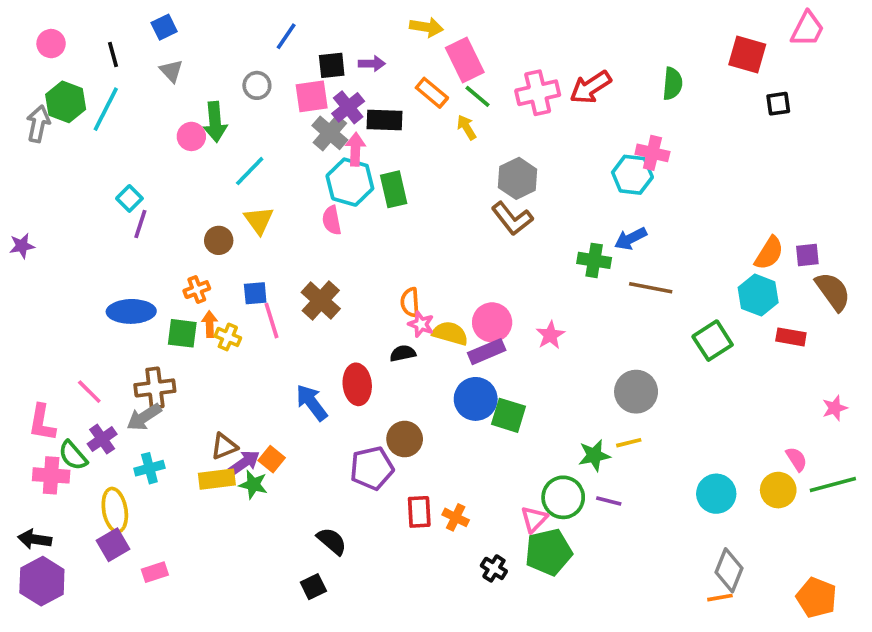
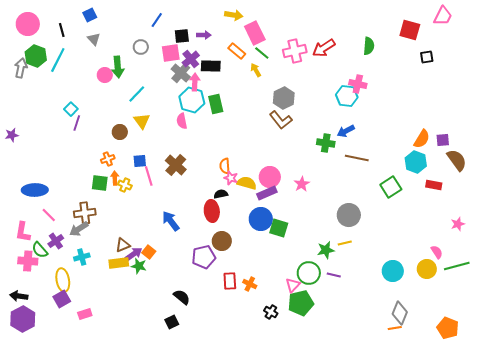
pink circle: (51, 44) -> (28, 24), size x1.5
blue ellipse: (131, 311) -> (35, 190), moved
red ellipse: (357, 384) -> (212, 211), moved

